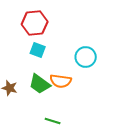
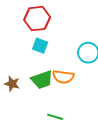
green trapezoid: (40, 84) -> (42, 80), turned -55

